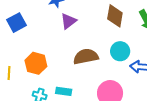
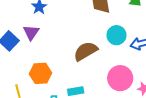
purple triangle: (68, 21) -> (31, 32), moved

